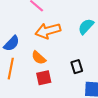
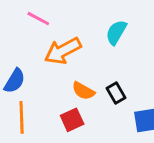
orange semicircle: (39, 58) -> (83, 91), moved

